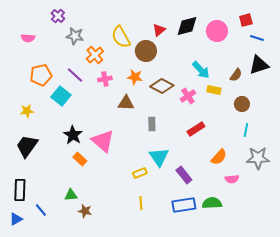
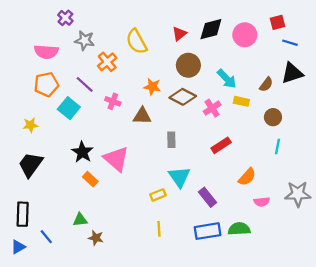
pink semicircle: (28, 38) -> (46, 52), moved, size x1.5
brown circle: (146, 51) -> (188, 65), moved
pink cross: (105, 79) -> (113, 101), moved, turned 32
gray star: (258, 158) -> (298, 194), moved

